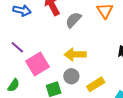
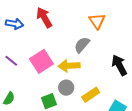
gray semicircle: (73, 20) -> (82, 45), moved
pink square: (38, 64) -> (41, 61), moved

